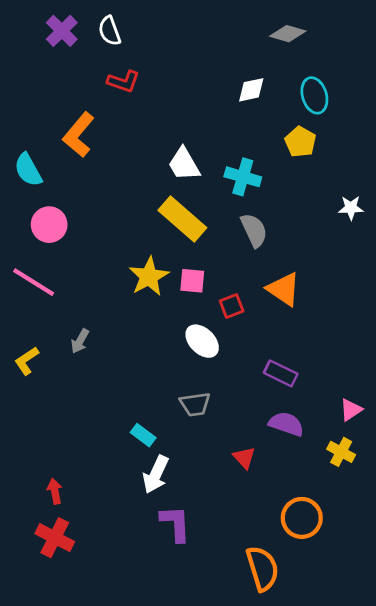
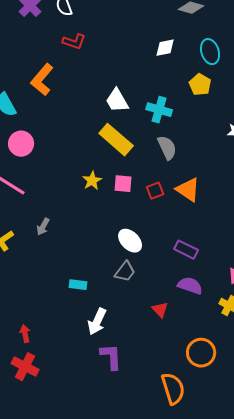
yellow star: (149, 277) -> (92, 181), size x0.7
red square: (232, 306) -> (155, 191), moved
white ellipse: (202, 341) -> (130, 241), moved
gray trapezoid: (195, 404) -> (125, 272), turned -45
cyan rectangle: (143, 435) -> (78, 285), moved, turned -30

